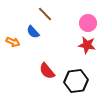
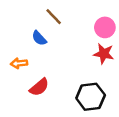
orange arrow: (13, 42) -> (19, 63), moved, turned 152
red semicircle: (47, 71) -> (39, 87), moved, turned -90

